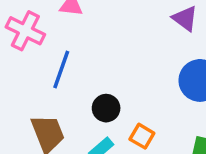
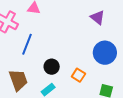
orange square: (142, 136) -> (78, 75), moved

